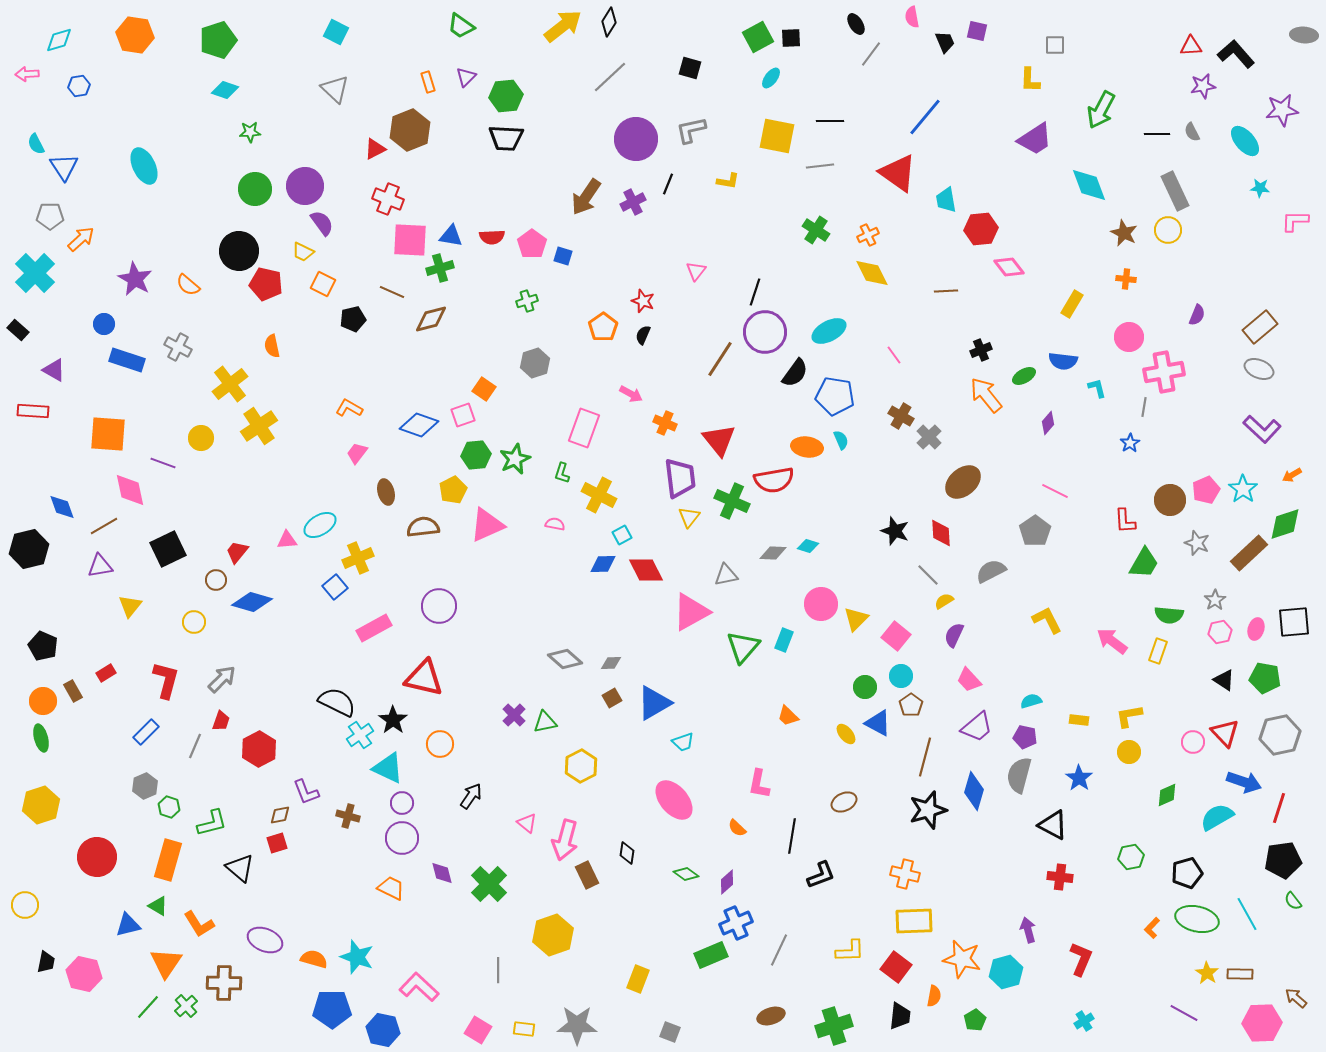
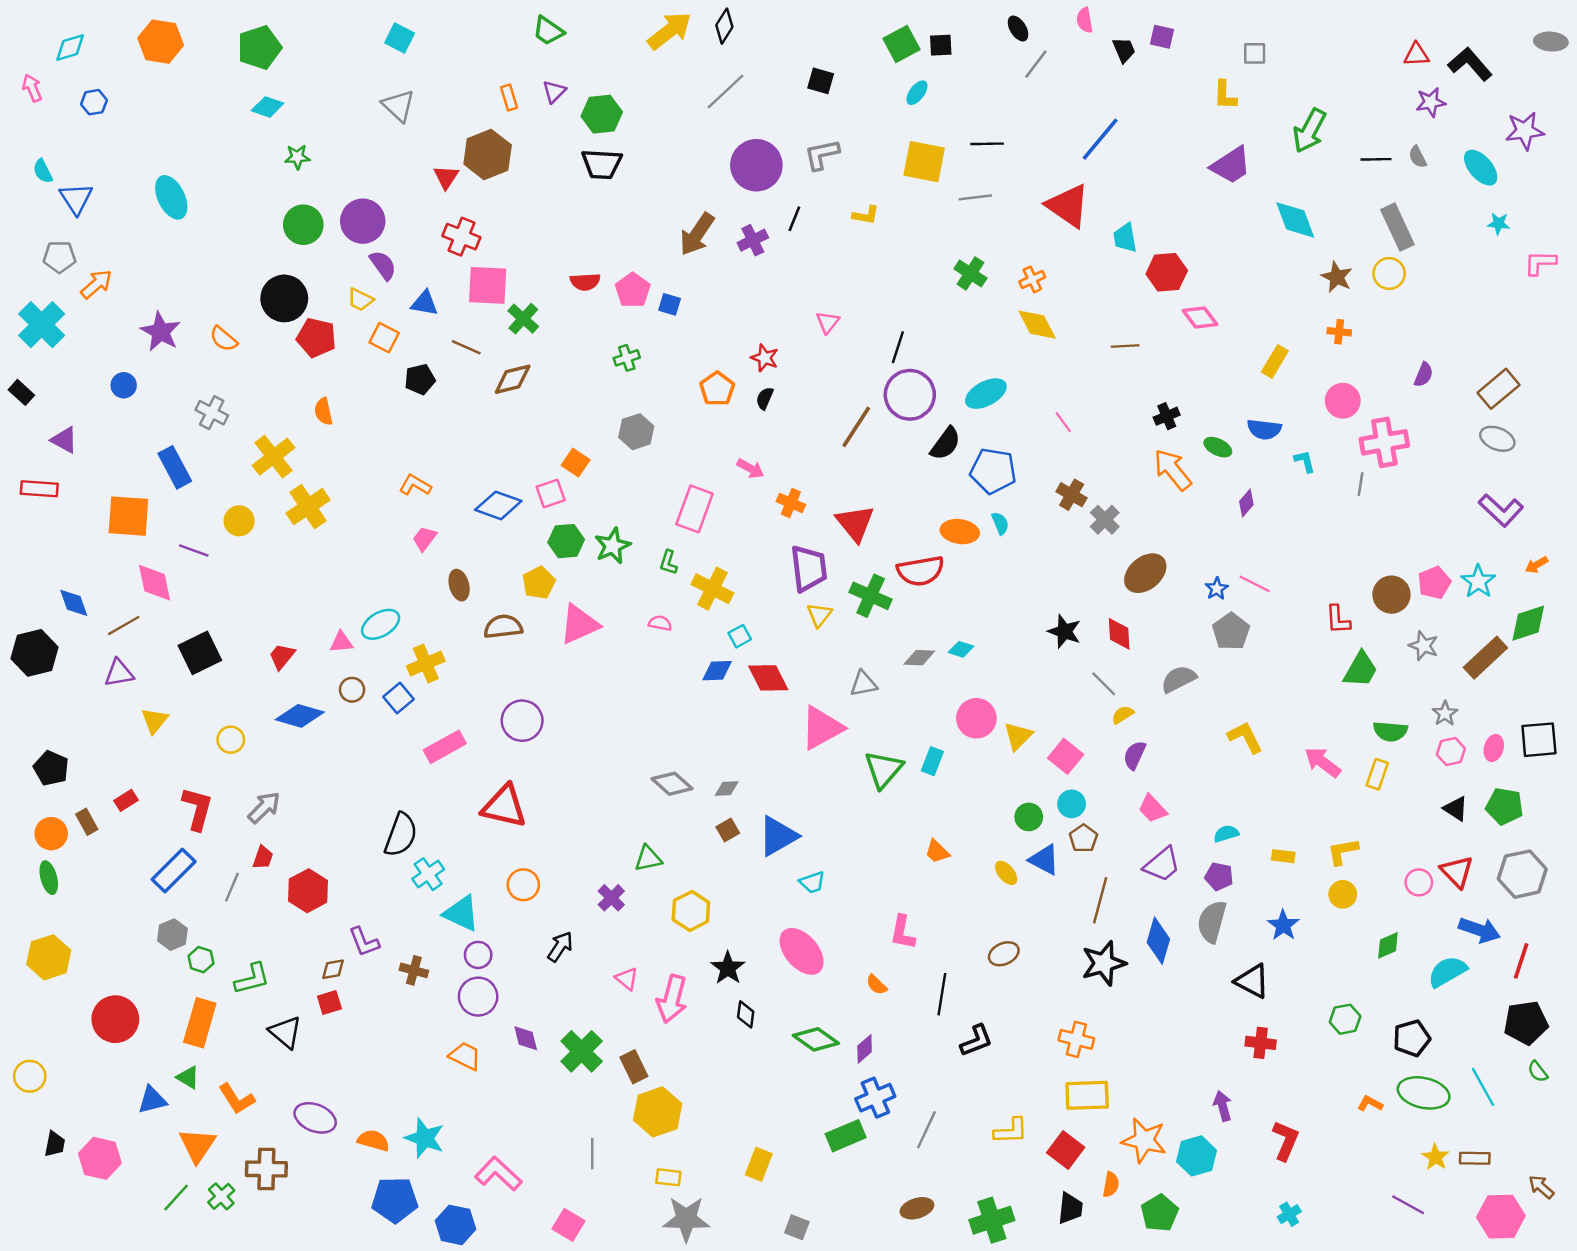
pink arrow: (27, 74) -> (32, 88), turned 70
red triangle: (375, 149) -> (446, 177), turned -30
blue triangle: (451, 236) -> (425, 303), moved
green cross: (440, 268) -> (523, 319), turned -32
blue rectangle: (127, 360) -> (175, 467), moved, turned 44
green ellipse: (1024, 376) -> (1218, 447), turned 55
blue star: (1130, 443) -> (1217, 589), moved
brown circle: (216, 580) -> (352, 690), moved
black semicircle: (337, 702) -> (401, 835), turned 84
purple cross: (514, 715) -> (611, 898), moved
black star: (393, 720) -> (728, 968), moved
blue rectangle: (146, 732) -> (174, 870), size x1.4
green diamond: (686, 874) -> (816, 1039), size x1.5
brown rectangle: (587, 875) -> (634, 1067), moved
orange L-shape: (1152, 928) -> (1370, 1104), turned 75
green pentagon: (975, 1020) -> (1160, 1213), size x1.4
yellow rectangle: (524, 1029) -> (668, 1177), moved

